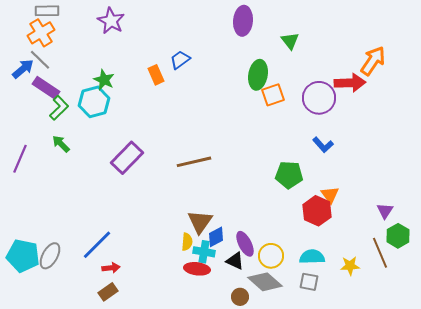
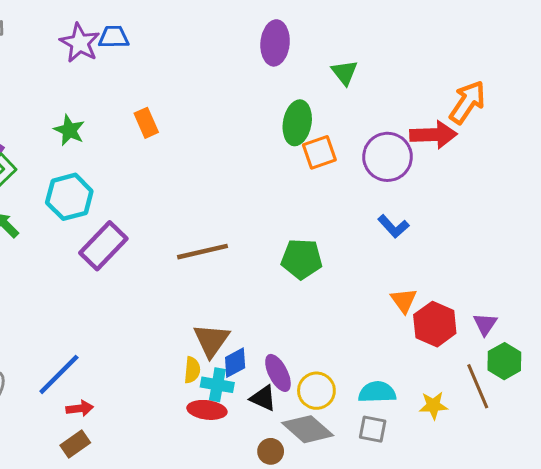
blue trapezoid: (180, 60) -> (114, 37), moved, turned 35
cyan hexagon: (94, 102) -> (69, 197), moved
green pentagon: (289, 175) -> (302, 259), moved
red hexagon: (317, 211) -> (435, 324), moved

